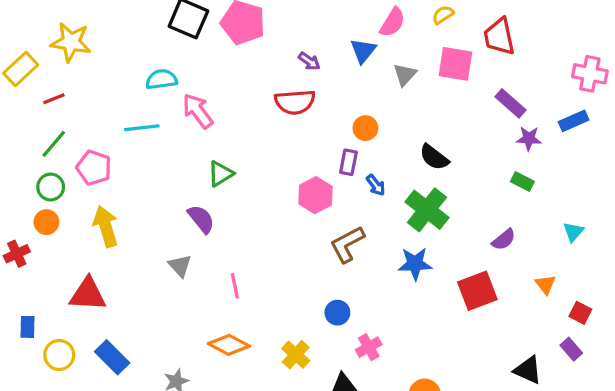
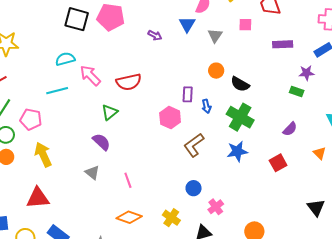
pink square: (455, 64) -> (245, 25), size x0.6
red semicircle: (295, 102) -> (129, 82), moved
purple rectangle: (510, 103) -> (283, 44), turned -36
orange circle: (365, 128) -> (216, 71), moved
purple star: (529, 138) -> (306, 73), moved
blue arrow: (376, 185) -> (206, 106), turned 32
red square: (477, 291) -> (278, 163), size x0.7
black triangle: (528, 370) -> (316, 208), turned 36

